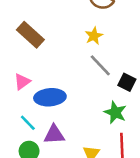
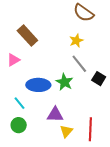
pink triangle: (22, 82) -> (13, 60), moved
green star: (115, 112) -> (64, 82), moved
purple triangle: (54, 135) -> (55, 115), moved

